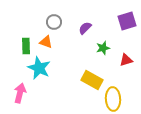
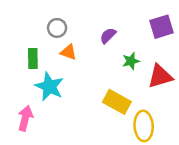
gray circle: (54, 22) -> (57, 28), moved
orange triangle: (46, 42) -> (68, 52), moved
red triangle: (126, 60) -> (160, 76), size x1.5

